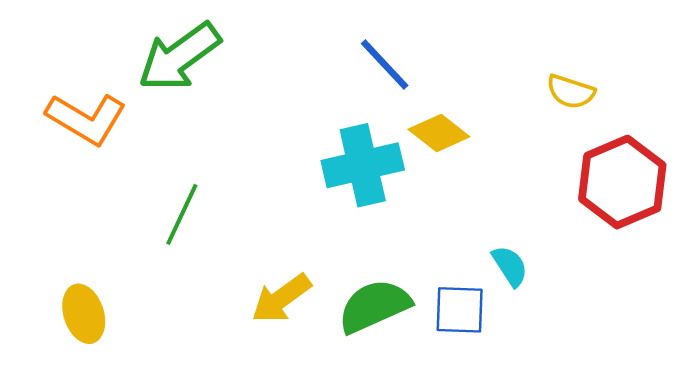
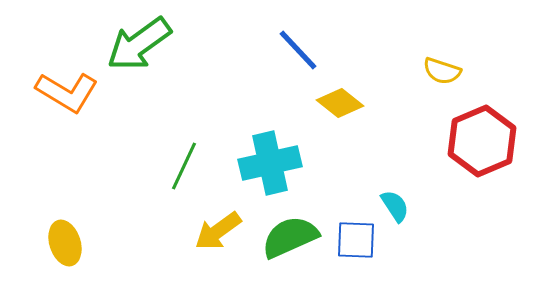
cyan cross: (363, 165) -> (270, 163), moved
green line: (182, 214) -> (184, 166), moved

